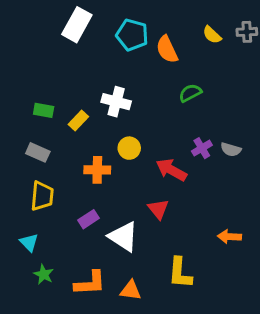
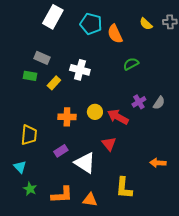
yellow circle: (129, 148) -> (95, 112), moved
gray semicircle: (231, 150) -> (159, 103), turned -72
gray rectangle: (38, 152) -> (42, 58), moved

